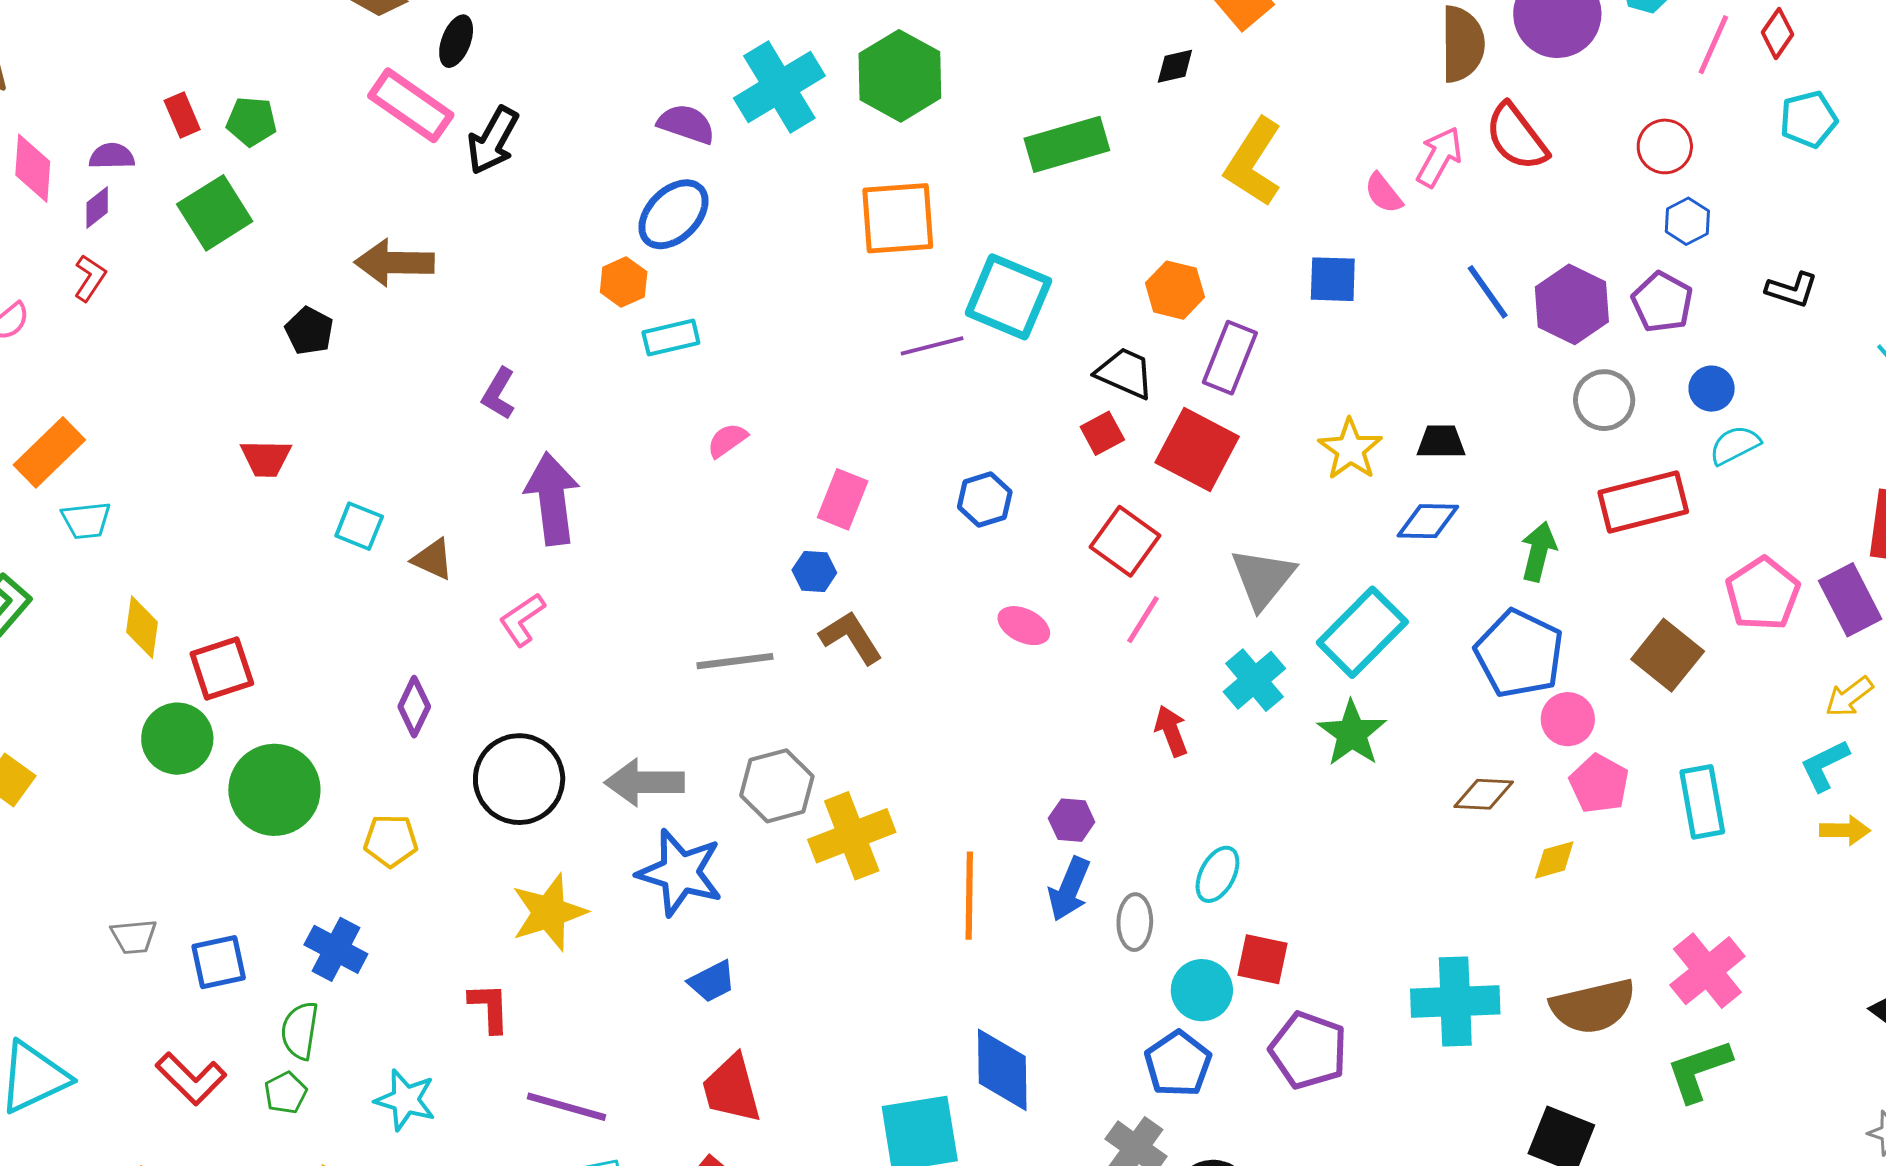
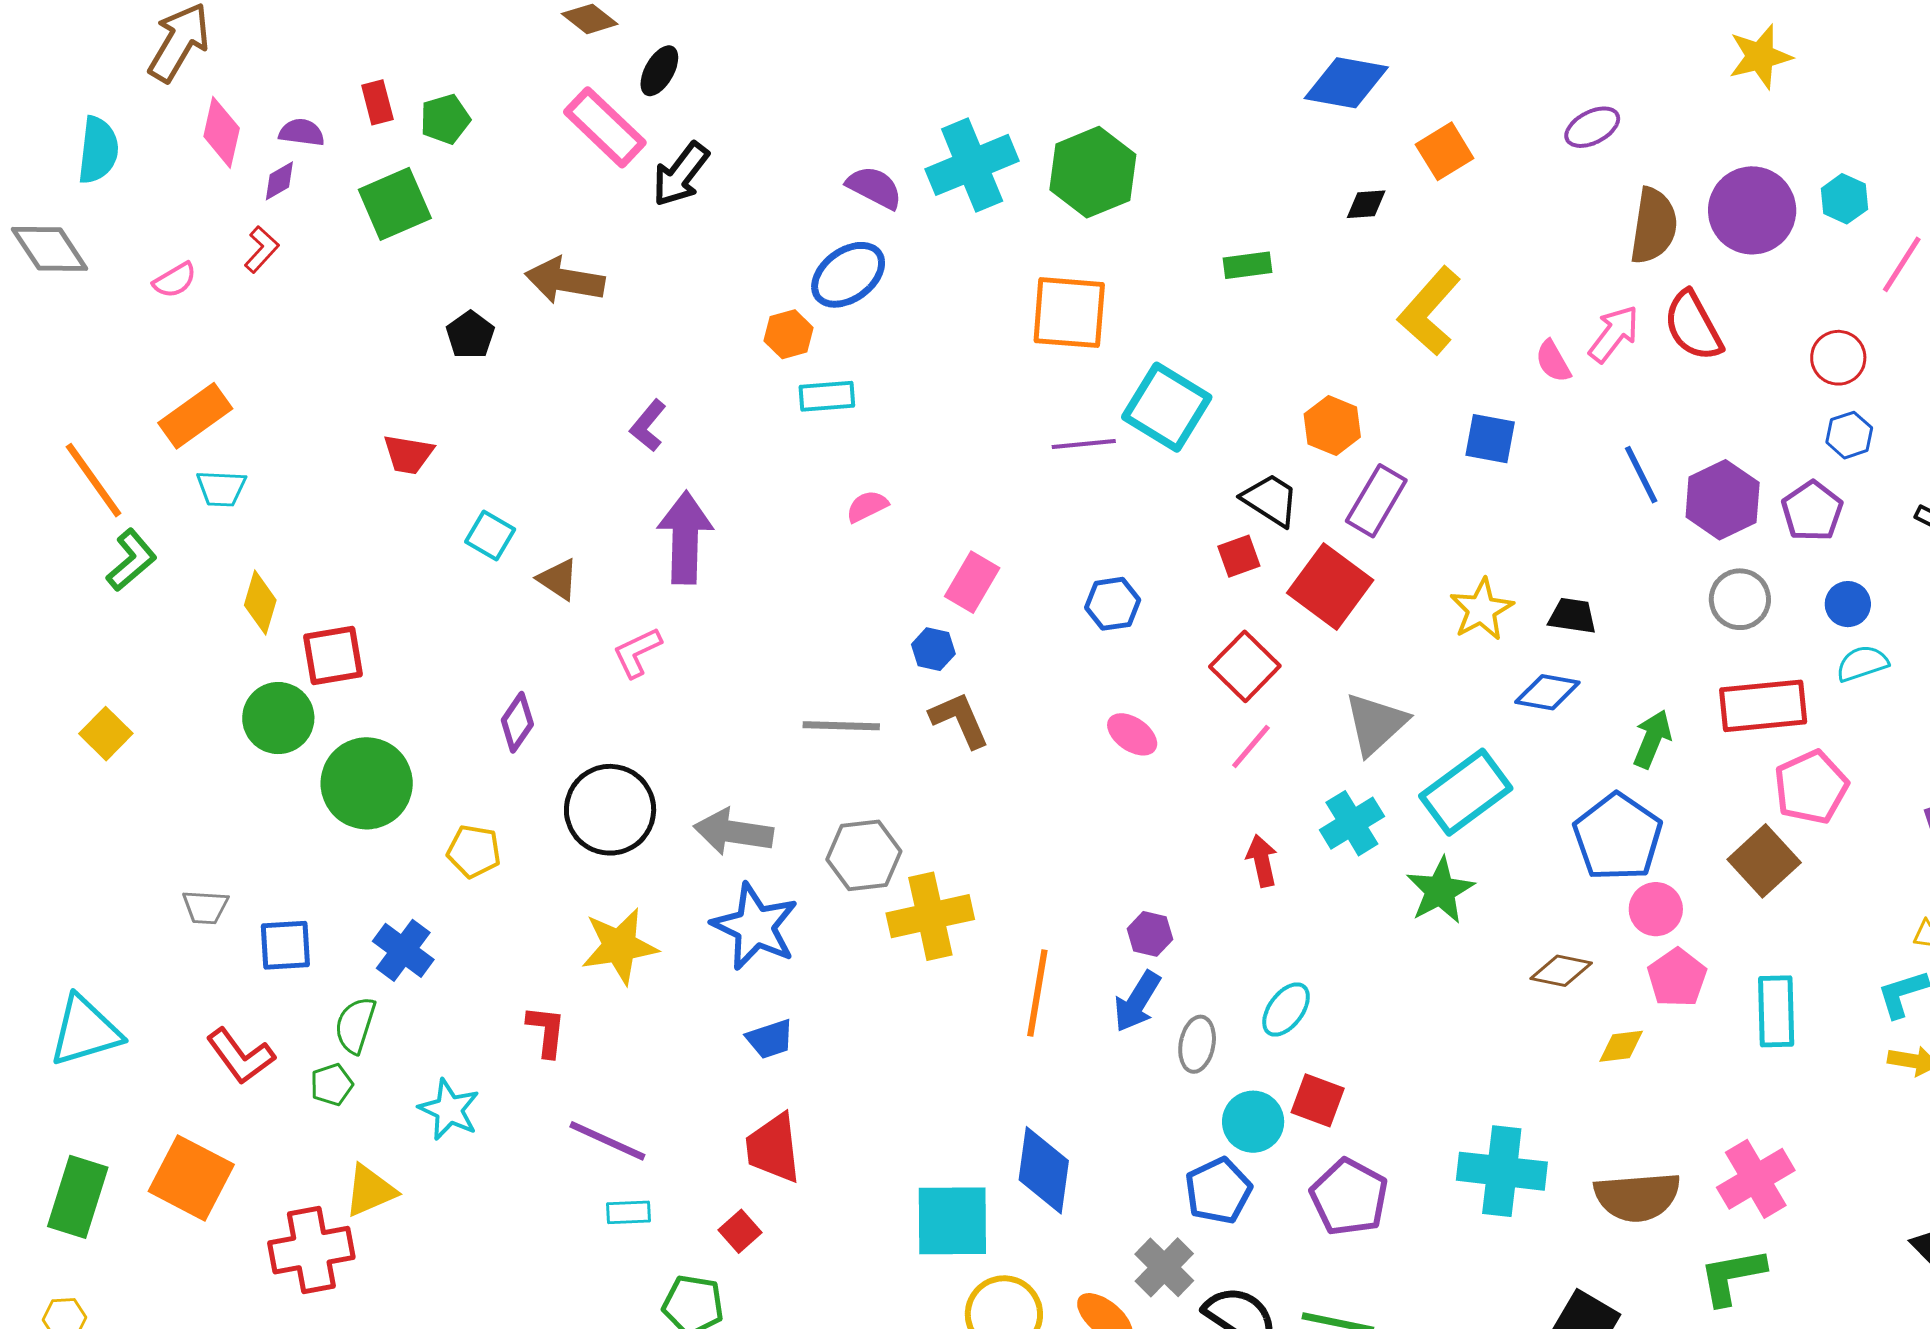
green pentagon: (252, 121) -> (445, 119), turned -30
green rectangle: (1067, 144) -> (1247, 265), size x0.6
pink pentagon: (1763, 594) -> (1811, 787), moved

